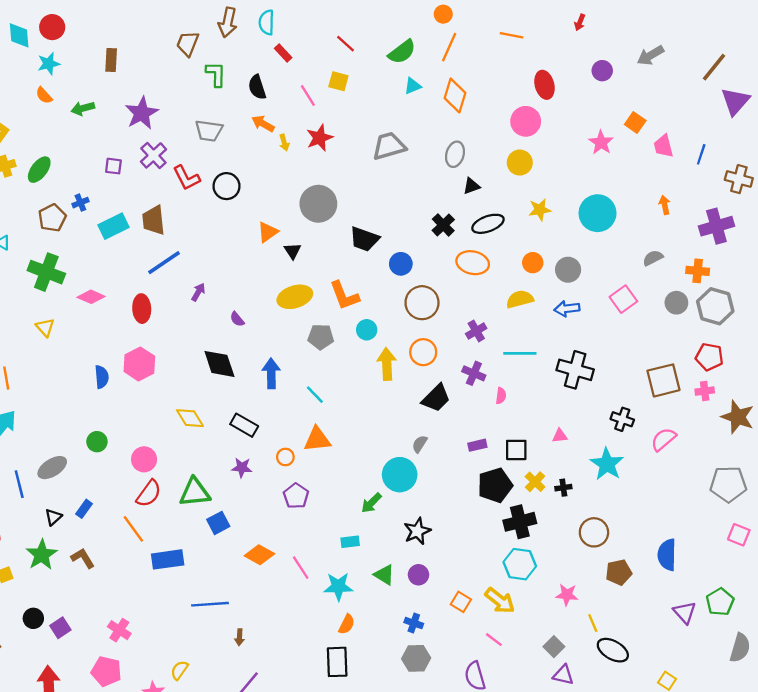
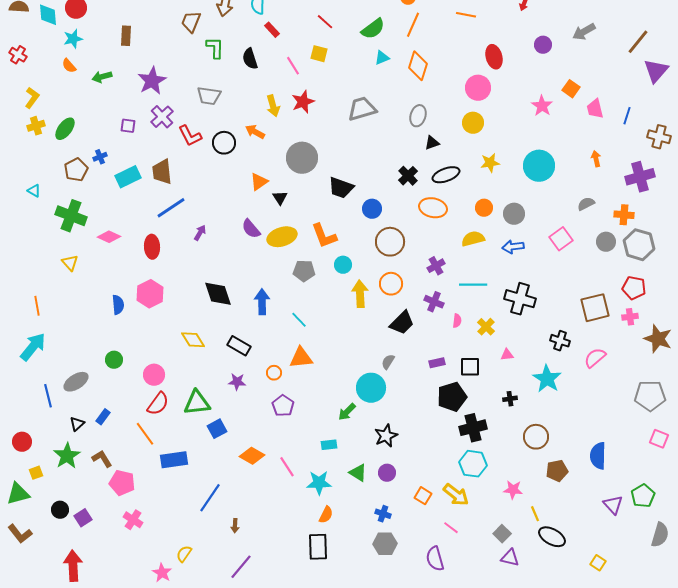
orange arrow: (263, 124) -> (255, 132), moved
yellow arrow: (284, 143) -> (273, 106), size x1.5
purple semicircle: (237, 319) -> (251, 229), moved, size x1.5
yellow cross: (535, 482) -> (486, 327), moved
blue line: (210, 604) -> (210, 498), turned -52
pink pentagon: (106, 671) -> (122, 483), moved

